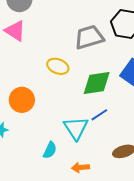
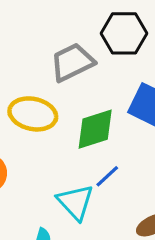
yellow ellipse: (58, 66) -> (33, 114), size x1.4

